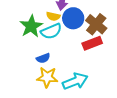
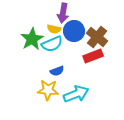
blue semicircle: (43, 58) -> (57, 71), moved

